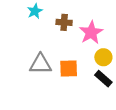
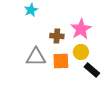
brown cross: (64, 22) -> (57, 36), moved
yellow circle: (103, 57) -> (81, 52), moved

